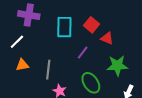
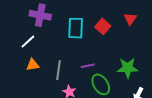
red triangle: (107, 38) -> (130, 19), moved, turned 40
purple line: (83, 53) -> (88, 66), moved, turned 40

